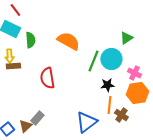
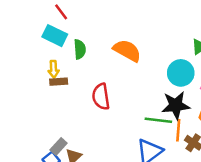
green line: (93, 61) -> (158, 120), moved, turned 75
black star: (107, 85) -> (176, 105), size x1.6
gray rectangle: (37, 118) -> (59, 146), moved

